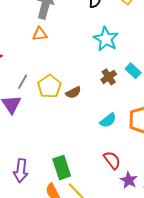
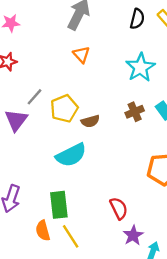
orange triangle: (40, 34) -> (81, 55), moved, turned 42
cyan semicircle: (108, 120) -> (71, 155), moved, size x1.5

